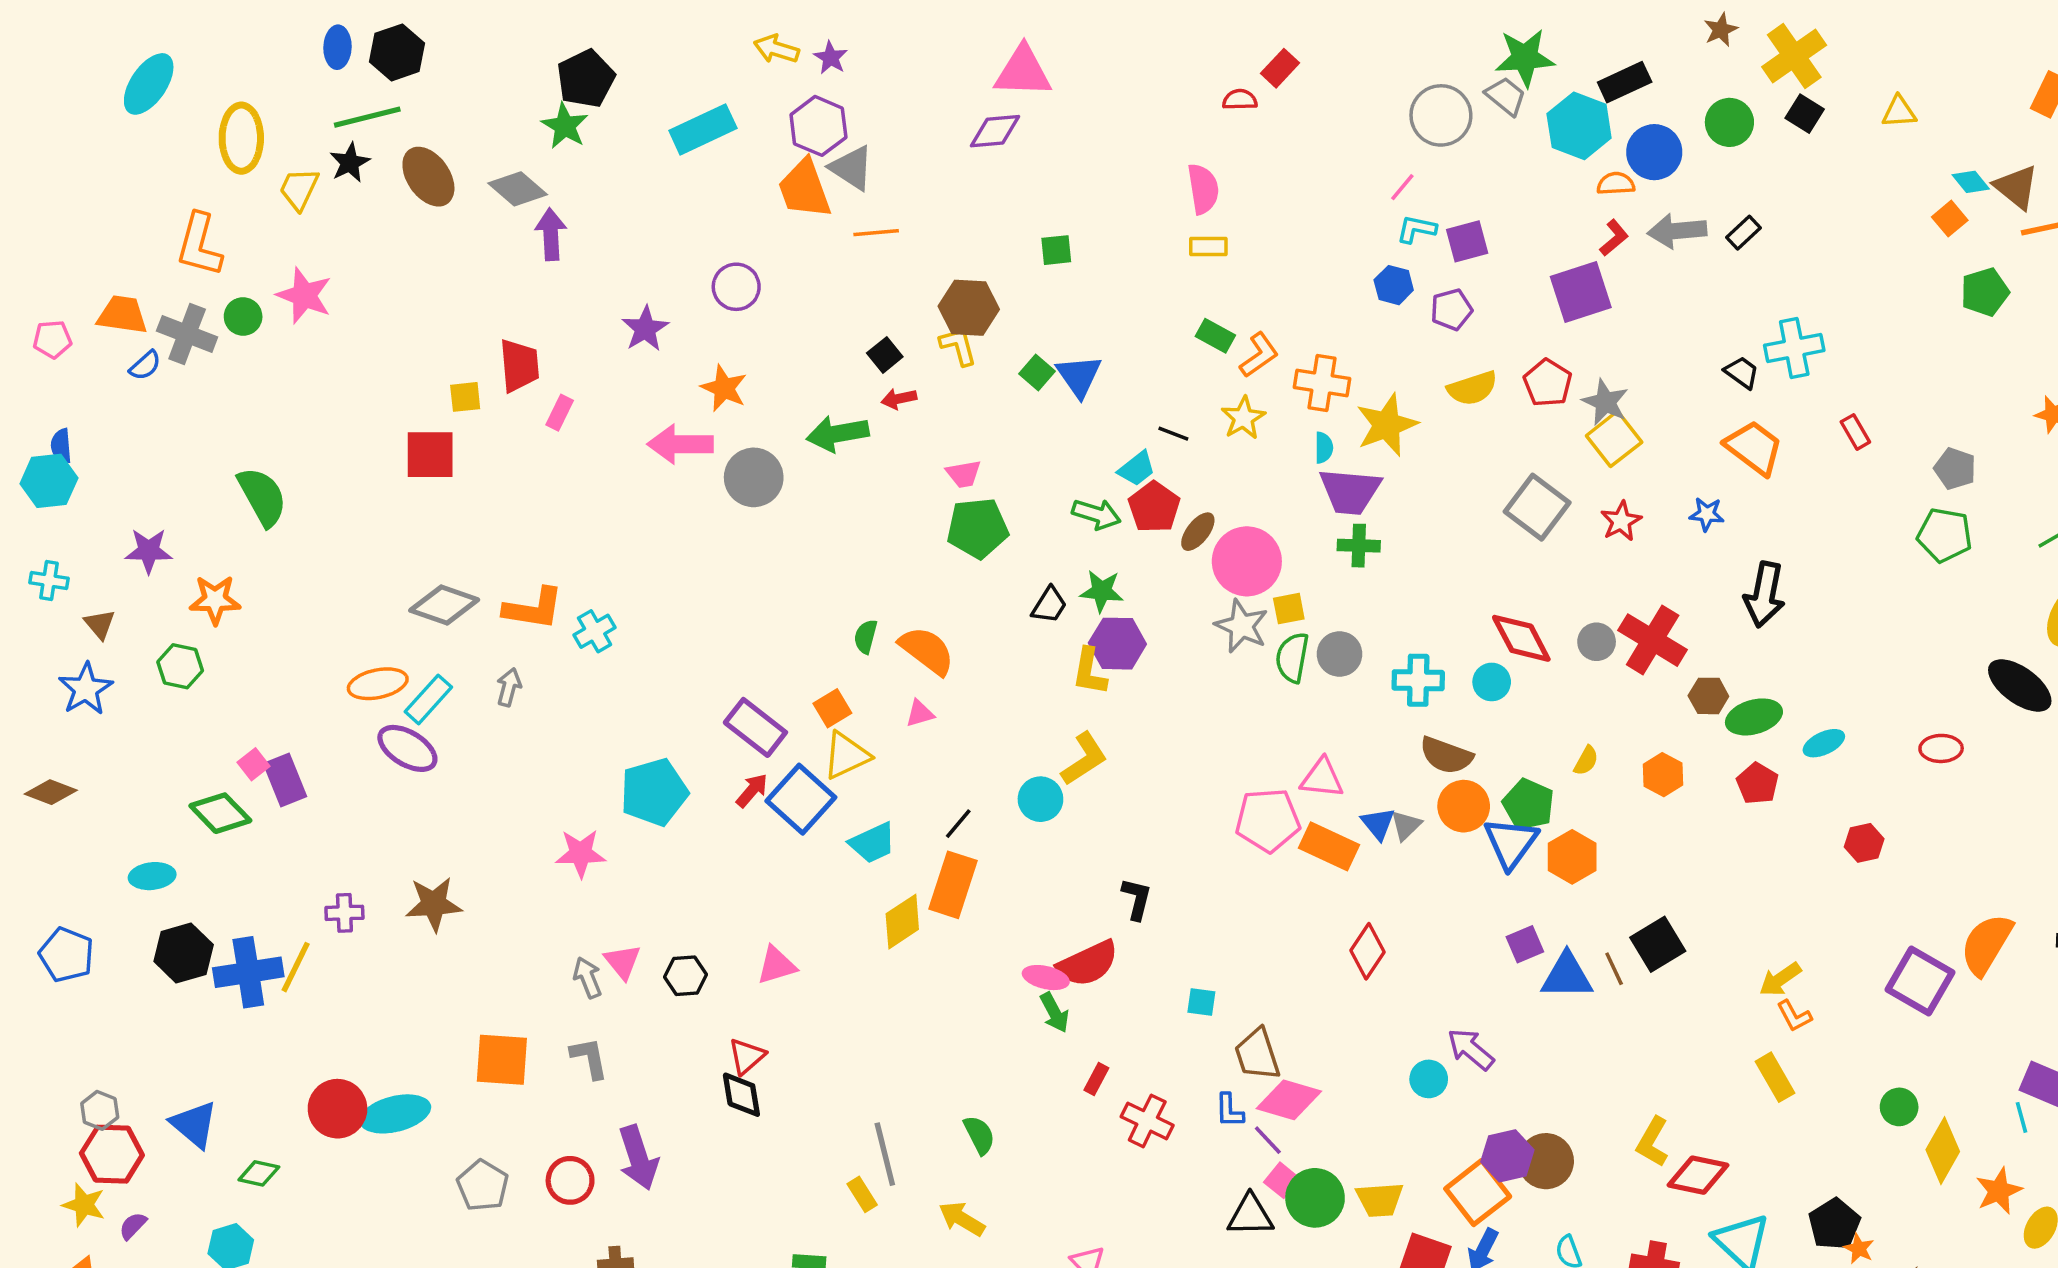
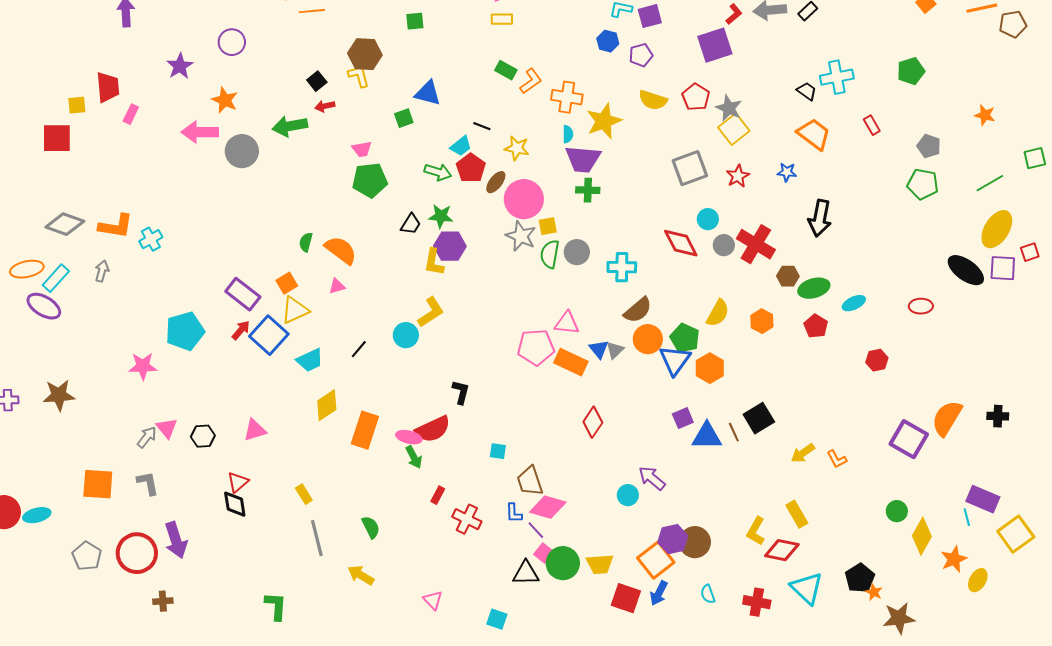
green pentagon: (1985, 292) -> (911, 71), moved
green square: (1037, 372) -> (404, 118), moved, turned 30
blue triangle: (1079, 376) -> (428, 93), turned -40
yellow semicircle: (1472, 388) -> (653, 100), turned 36
yellow star: (1243, 418) -> (517, 148), moved, turned -30
gray square: (1537, 507) -> (690, 168), turned 33
cyan circle: (1492, 682) -> (708, 219), moved
brown semicircle: (1446, 755) -> (638, 310), turned -60
yellow semicircle: (1586, 761) -> (718, 313), size x1.6
orange rectangle: (953, 885) -> (365, 430), moved
gray arrow: (588, 978) -> (147, 437), turned 60
yellow arrow: (1780, 979) -> (803, 453), moved
yellow rectangle: (1775, 1077) -> (797, 514), moved
cyan ellipse: (395, 1114) -> (37, 515), size x0.7
red circle: (570, 1180) -> (137, 553), size x1.5
yellow rectangle: (862, 1194) -> (304, 494), moved

